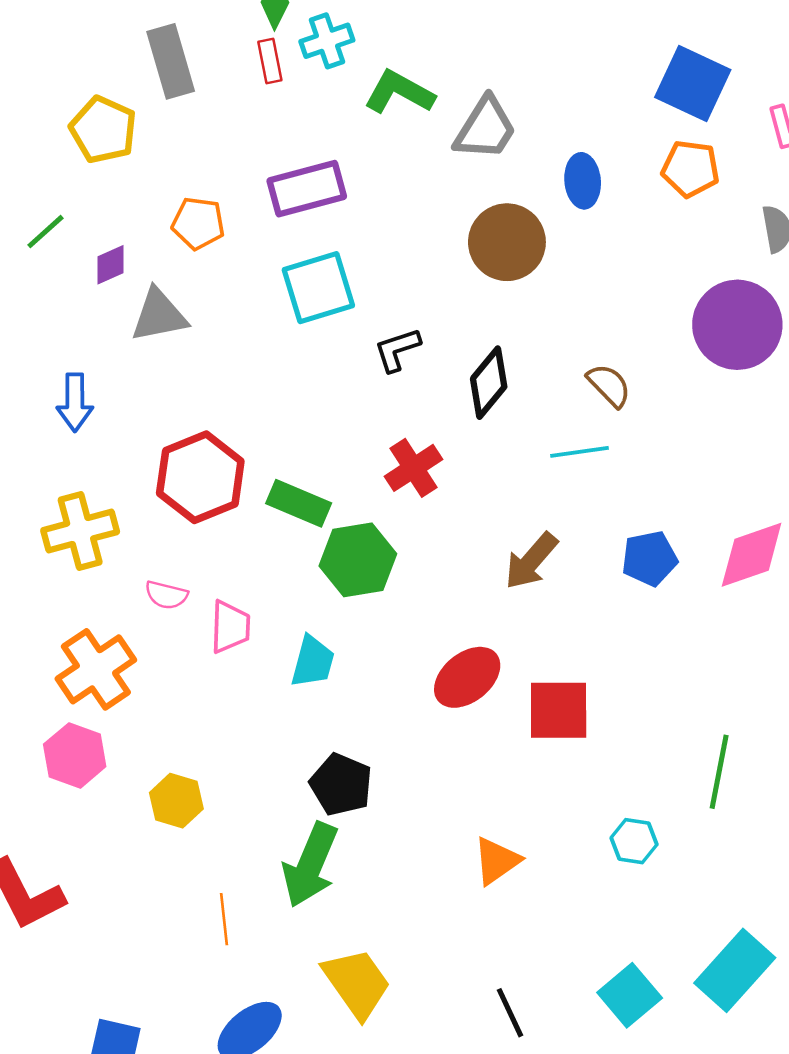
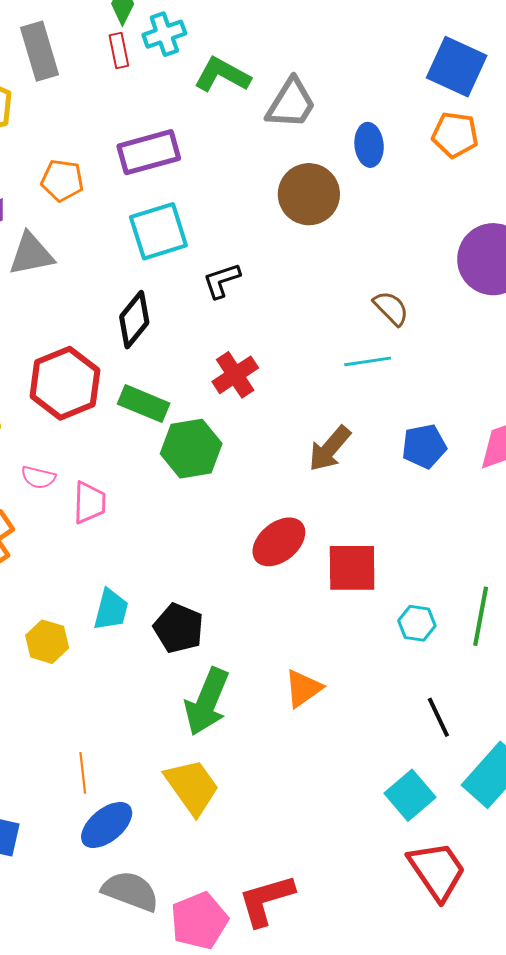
black diamond: (489, 383) -> (134, 320), moved
cyan trapezoid: (313, 662) -> (111, 610), moved
cyan hexagon: (634, 841) -> (417, 623), moved
green arrow: (310, 865) -> (207, 702), moved
orange line: (224, 919) -> (83, 773), moved
black line: (510, 1013) -> (438, 717), moved

